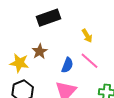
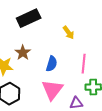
pink line: (89, 61) -> (84, 64), moved, turned 60

